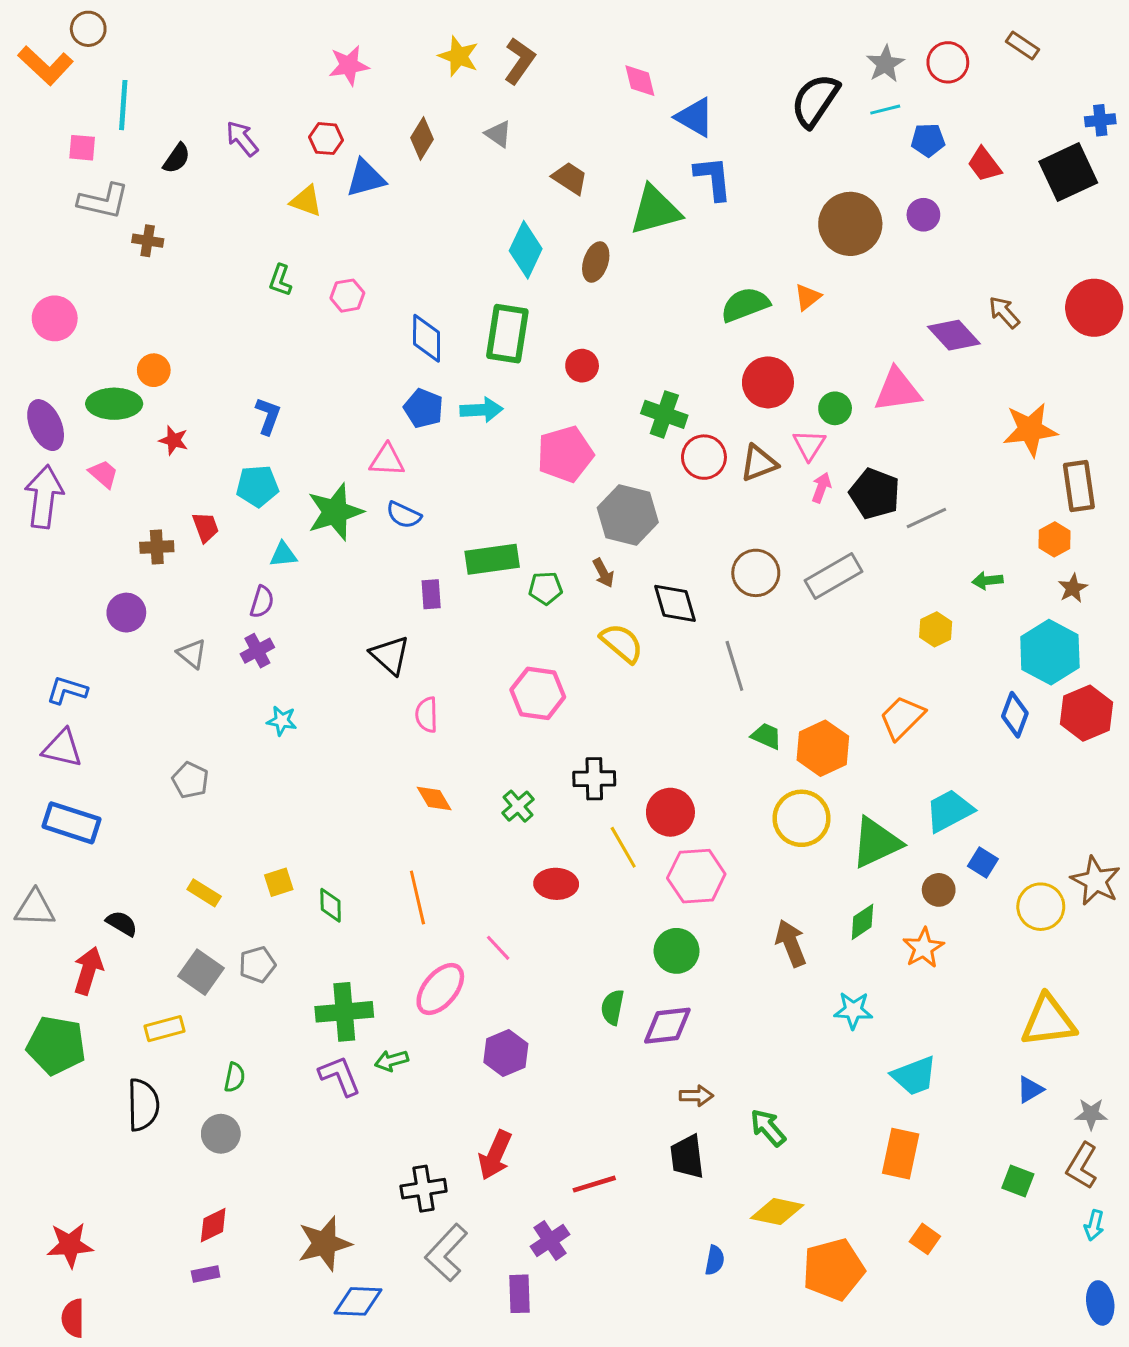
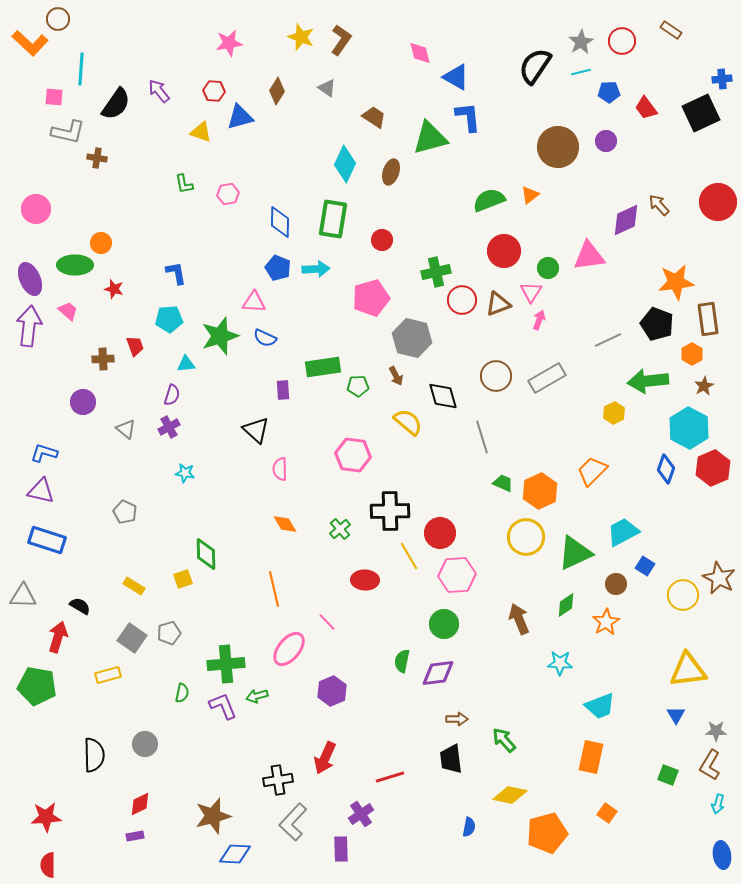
black semicircle: (177, 158) -> (116, 104), size x1.6
green L-shape: (280, 280) -> (184, 184), turned -30
purple diamond: (954, 335) -> (626, 220), turned -72
green cross: (664, 414) -> (436, 272), turned -32
blue L-shape: (268, 416) -> (176, 273), turned -30
black pentagon: (875, 494) -> (657, 324), moved
green arrow: (987, 581) -> (648, 381), size x2.0
black cross: (594, 779) -> (390, 511), size x1.4
green diamond: (331, 905) -> (206, 554), moved, size x1.4
green semicircle: (235, 1077) -> (182, 693), moved
blue triangle: (1030, 1090) -> (676, 715), turned -30
black semicircle: (143, 1105) -> (94, 755), moved

